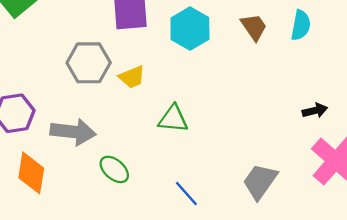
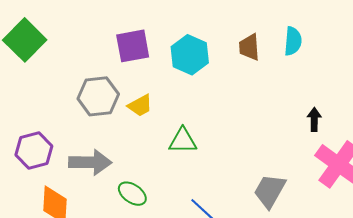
brown trapezoid: (254, 27) -> (249, 47), turned -144
black arrow: (315, 111) -> (314, 119), turned -70

